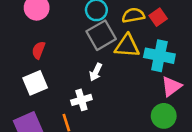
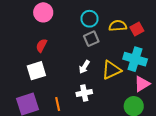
gray square: (101, 35) -> (91, 39), size x0.7
yellow triangle: (127, 46) -> (111, 70), moved, turned -35
white cross: (81, 100) -> (84, 93), moved

